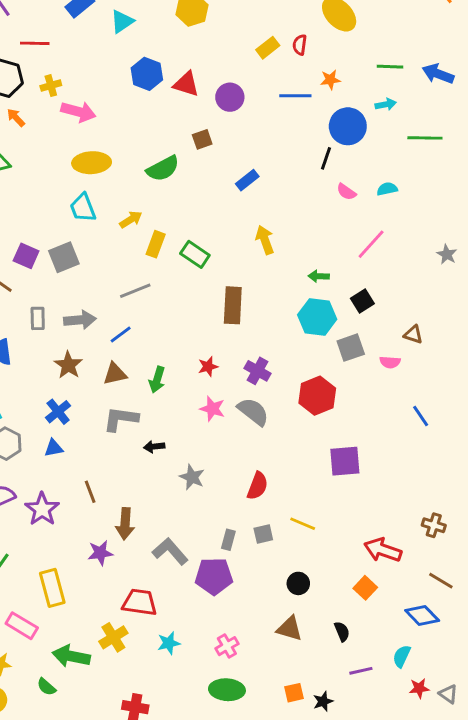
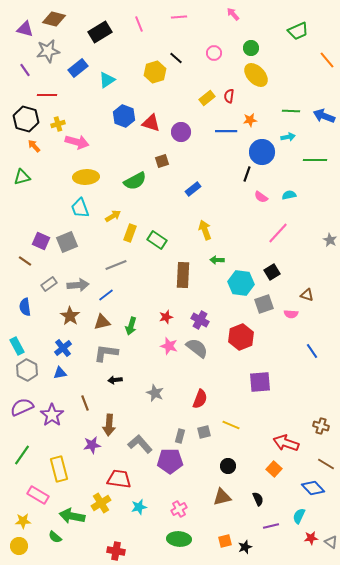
green arrow: (319, 276) -> (217, 260), moved
gray rectangle: (38, 318) -> (49, 284), turned 56
black arrow: (154, 447) -> (115, 380), moved
brown triangle: (290, 629) -> (222, 497), turned -30

